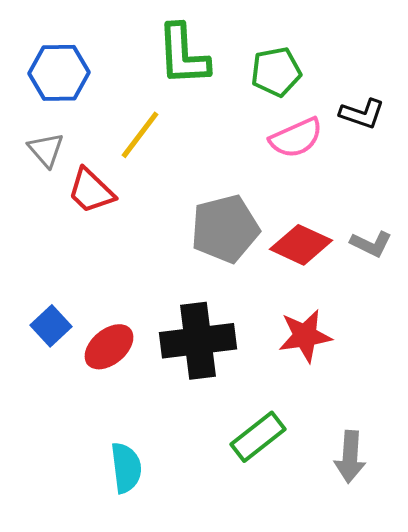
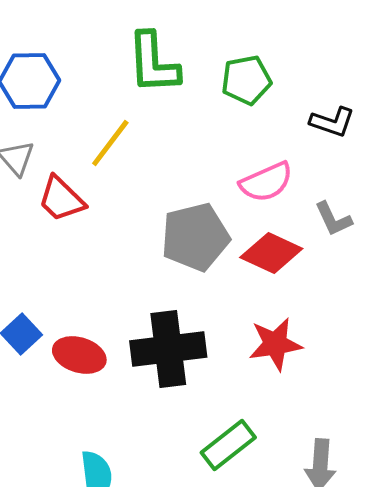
pink semicircle: (296, 138) -> (266, 182), moved
gray L-shape: (371, 244) -> (333, 219), moved, turned 39
red ellipse: (109, 347) -> (79, 355), turned 57

